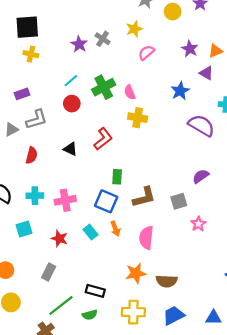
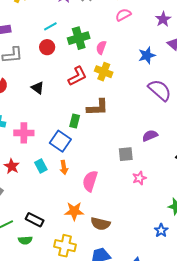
pink semicircle: (130, 92) -> (101, 47), turned 32
red L-shape: (103, 139) -> (77, 76), moved
brown L-shape: (144, 197) -> (98, 107), moved

